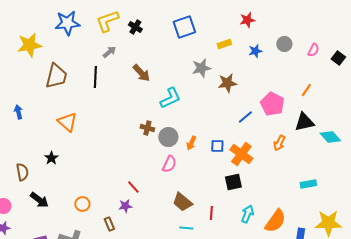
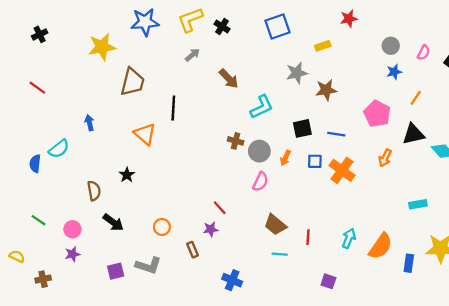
blue star: (255, 51) -> (394, 72), moved
black line: (95, 77) -> (173, 108), moved
blue line: (245, 117) -> (336, 134), moved, turned 49
black square: (233, 182) -> (302, 128), moved

